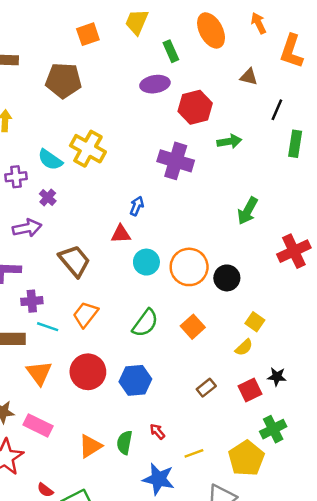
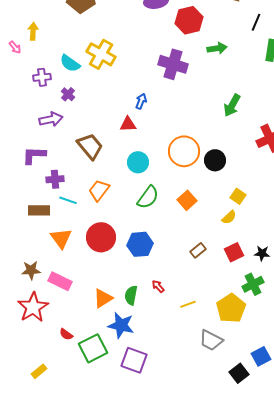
cyan circle: (146, 262) -> (138, 162), moved
black star: (277, 377) -> (262, 253), moved
blue star: (159, 479) -> (121, 325), moved

